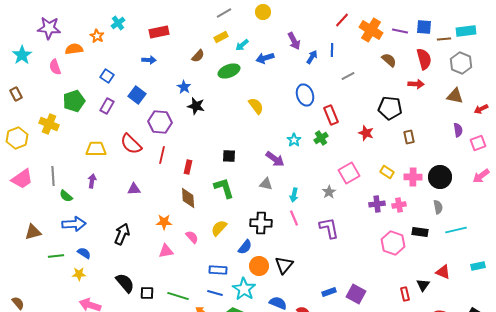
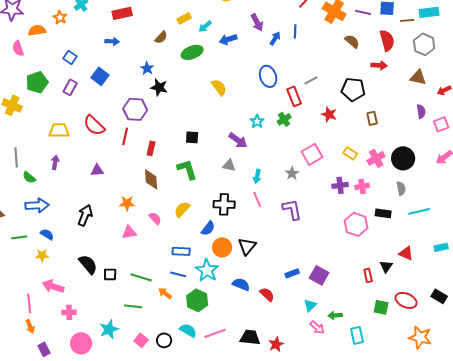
gray line: (348, 76) -> (311, 80), moved
purple hexagon: (160, 122) -> (135, 109), moved
pink cross: (413, 177) -> (376, 158), turned -30

